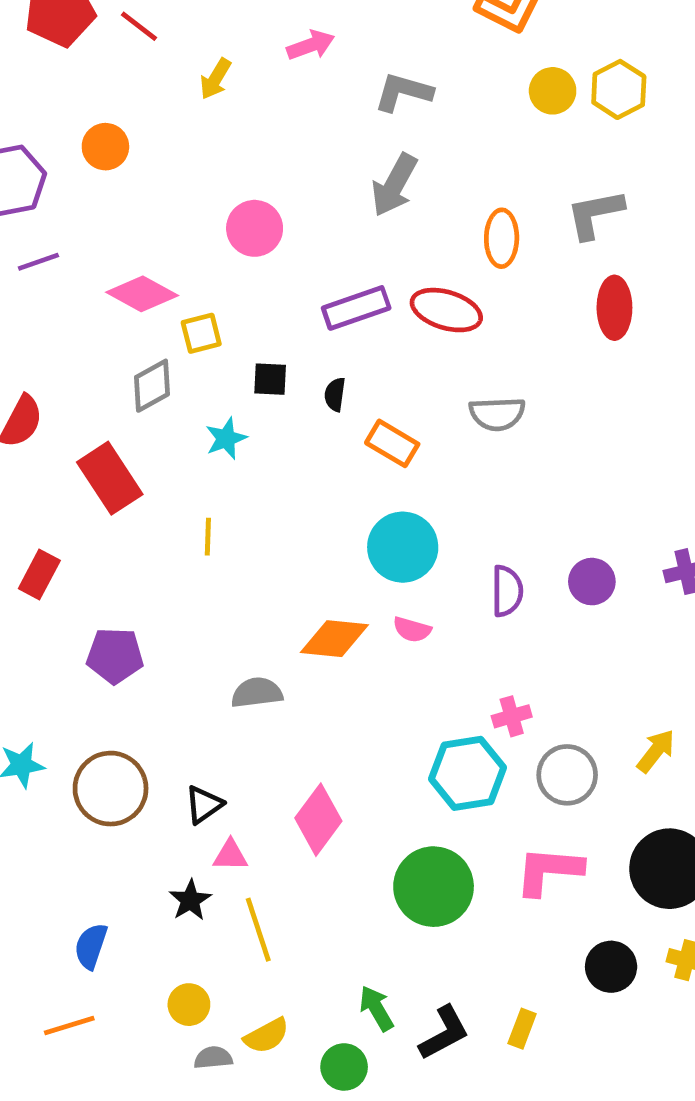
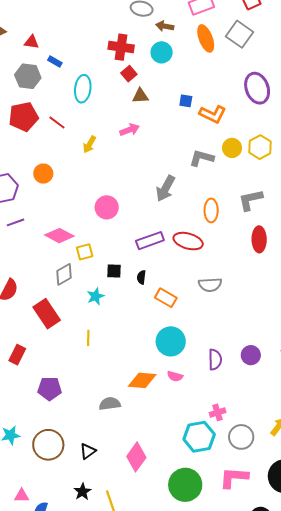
gray L-shape: (403, 92) -> (202, 158), moved
pink triangle: (230, 855) -> (22, 496), moved

